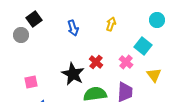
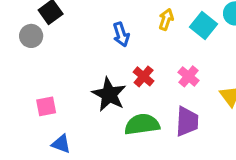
blue arrow: (73, 28) -> (121, 34), moved
cyan square: (143, 46) -> (204, 25), moved

